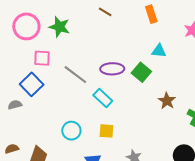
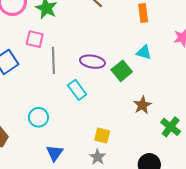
pink square: (42, 58) -> (35, 39), moved
gray line: (75, 75) -> (53, 60), turned 40
yellow square: (106, 131) -> (102, 135), moved

